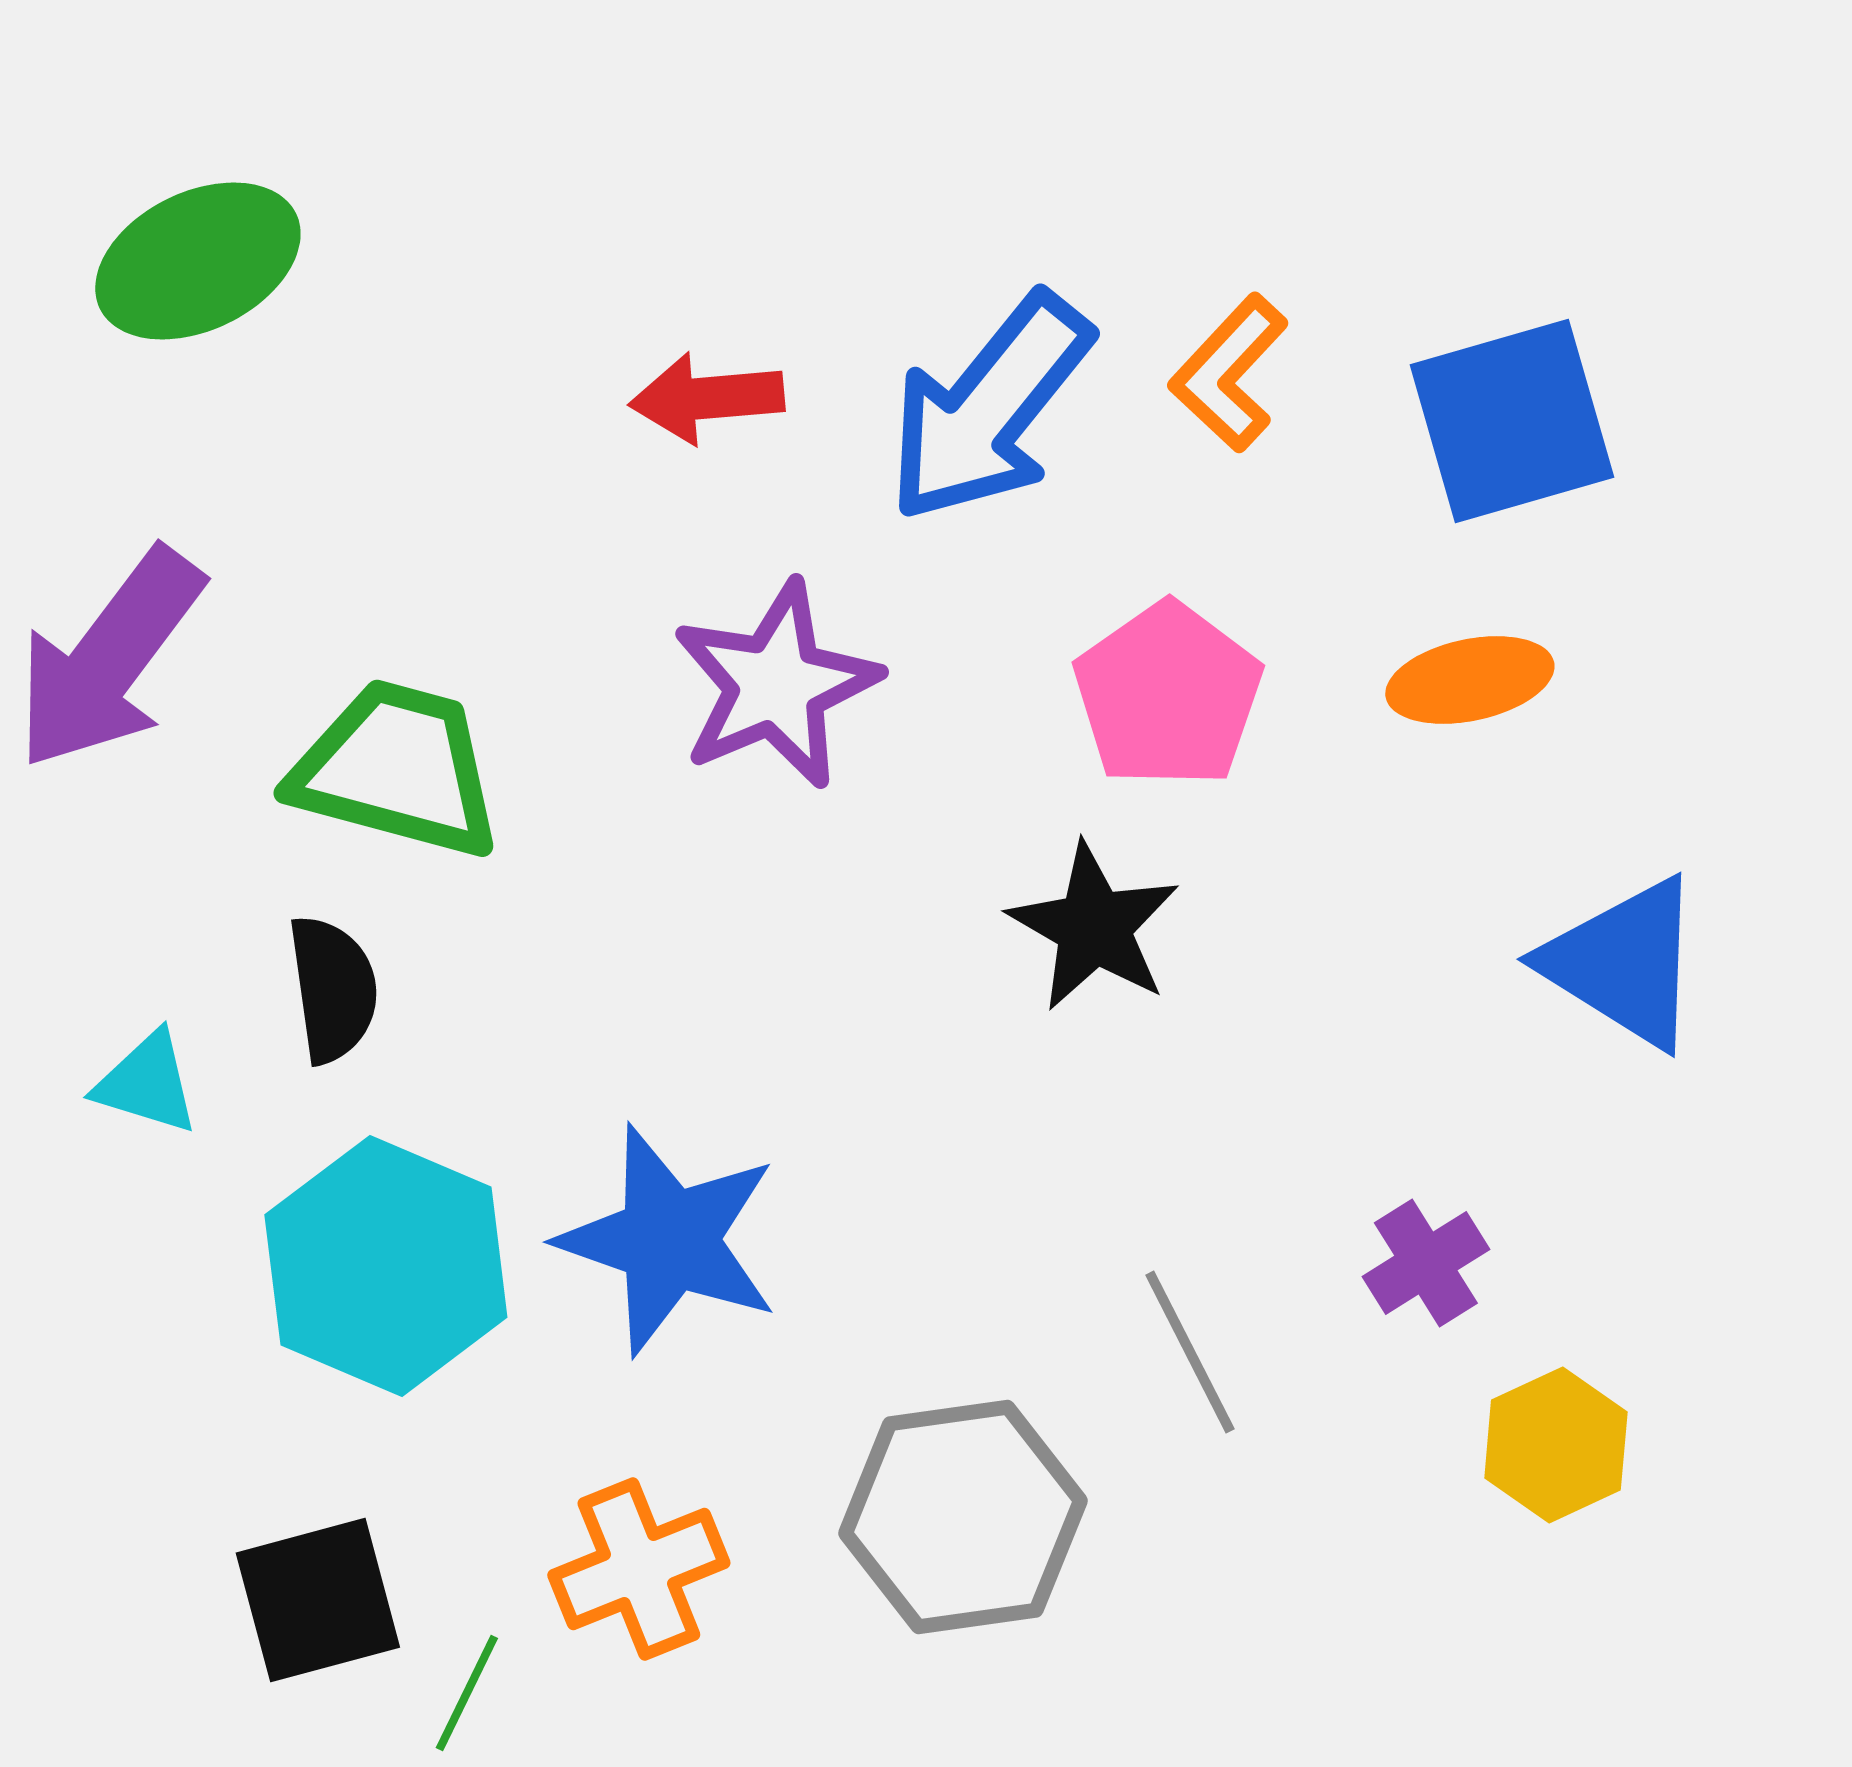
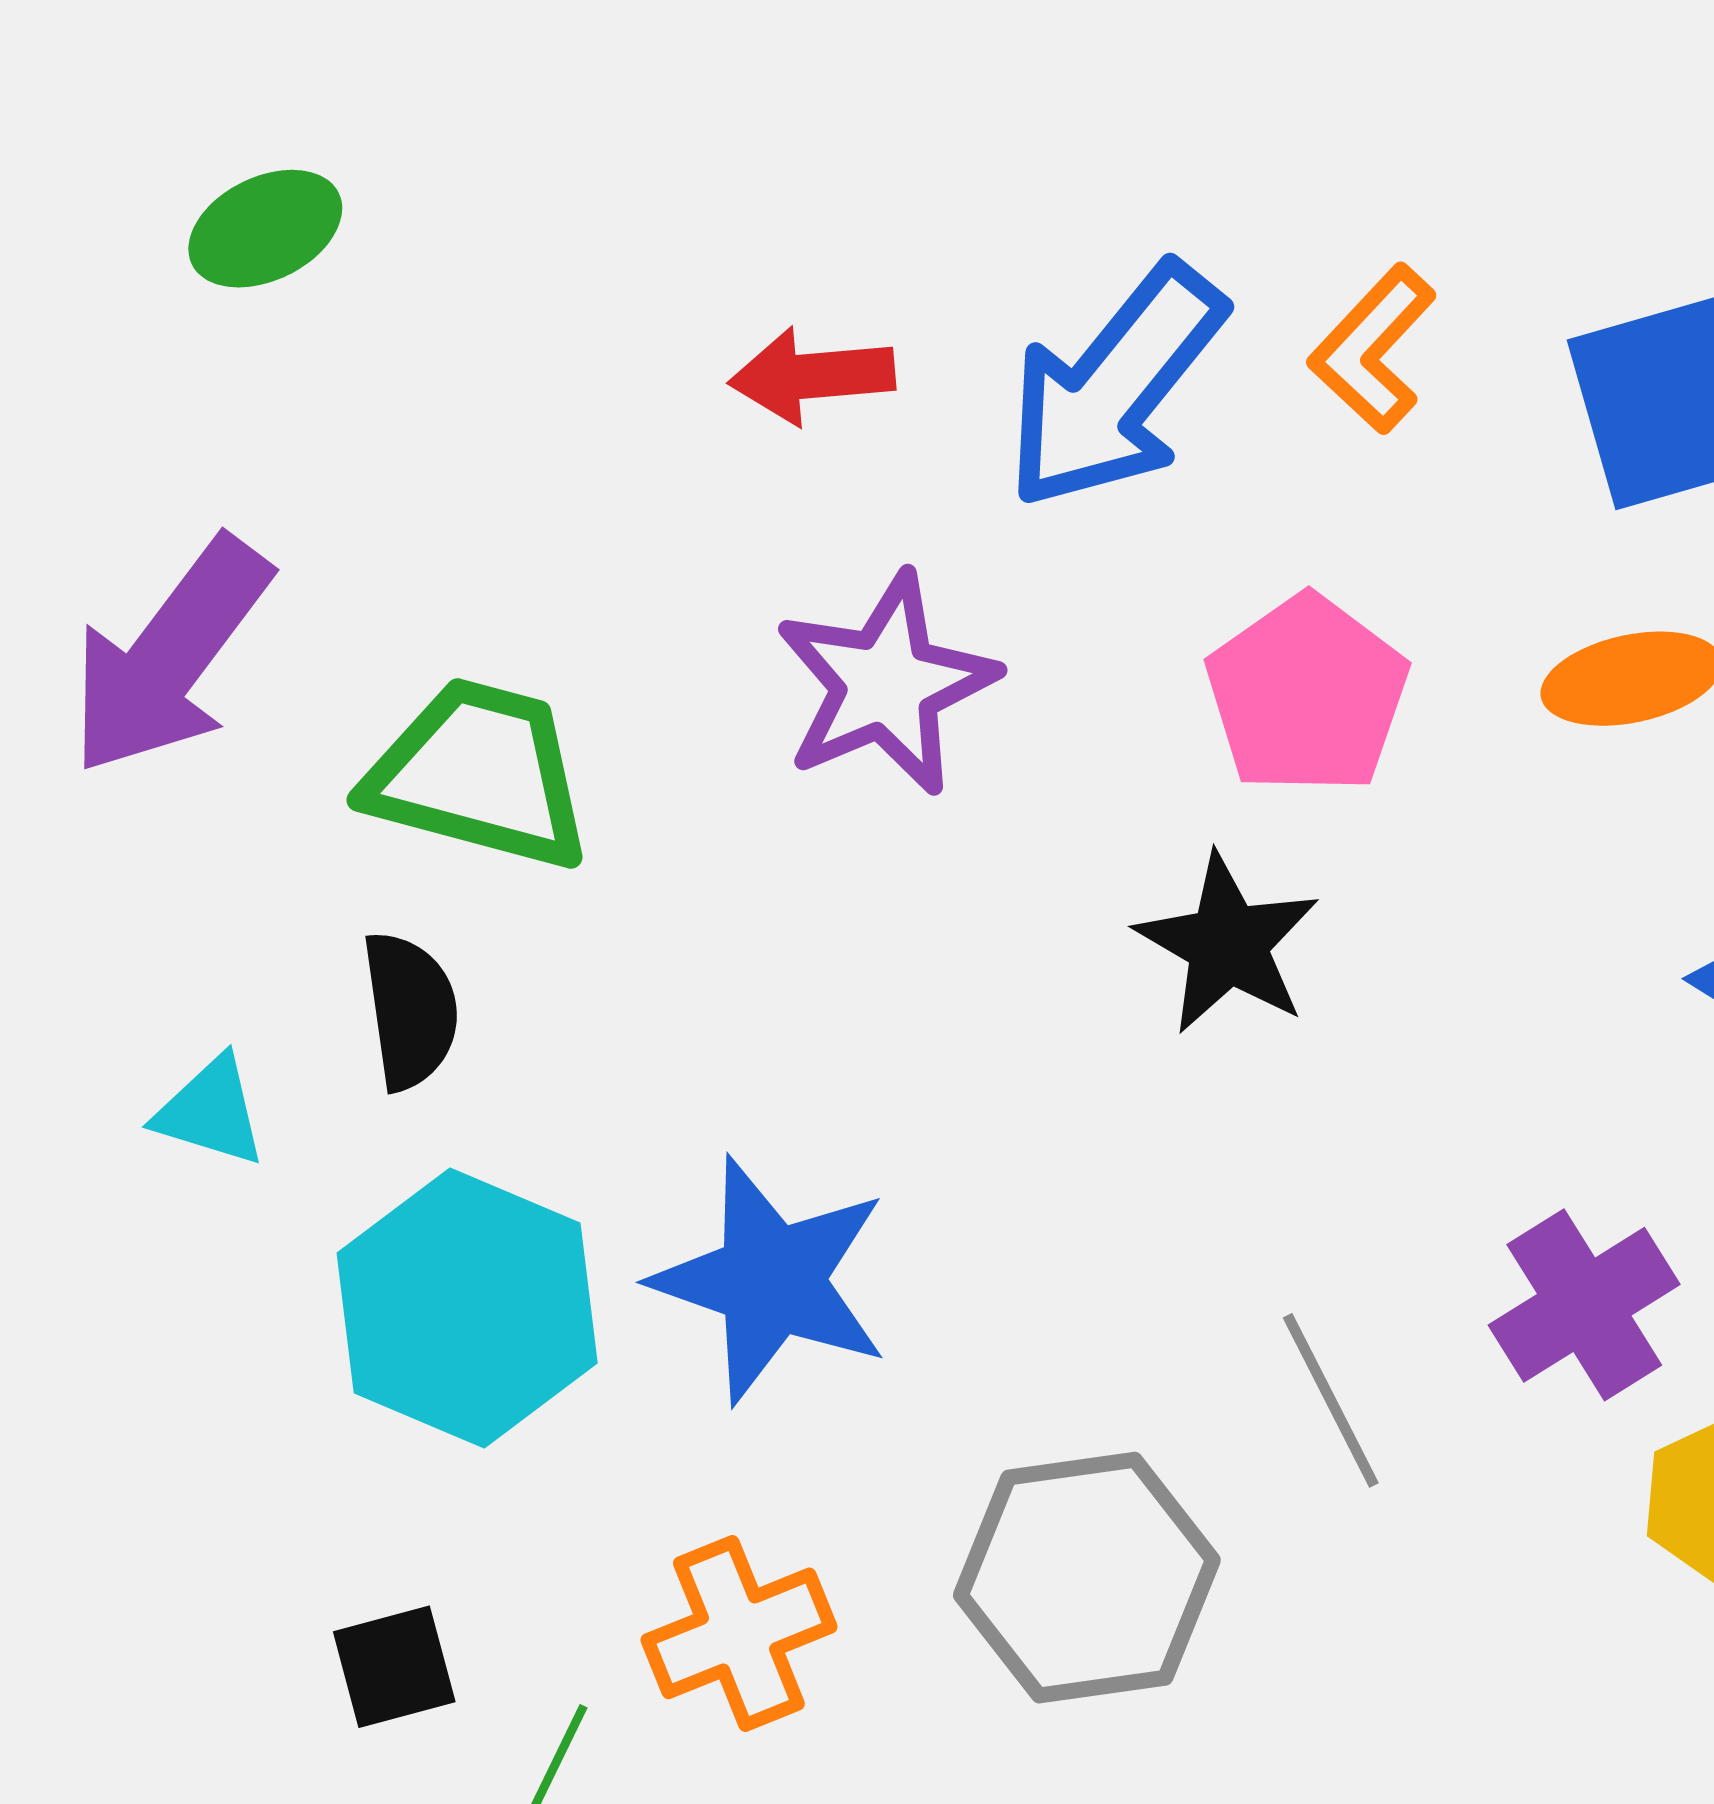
green ellipse: (198, 261) -> (265, 229), size x0.7
purple cross: (1426, 1263) -> (1584, 1305), size x1.4
black square: (318, 1600) -> (394, 1667), size x0.7

